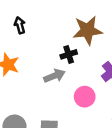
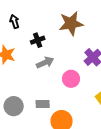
black cross: (69, 54) -> (38, 40), moved

